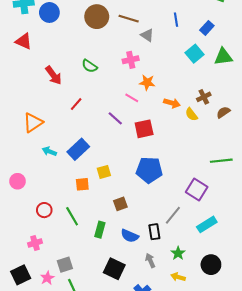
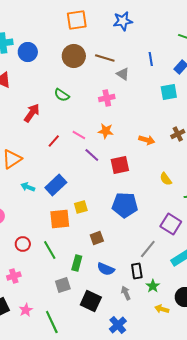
cyan square: (194, 54) -> (169, 92), turned 30
green semicircle: (90, 66) -> (62, 95), moved
red arrow: (54, 75) -> (32, 113), turned -108
orange star: (147, 82) -> (106, 131), moved
pink line: (132, 98) -> (79, 135), moved
yellow semicircle: (191, 114) -> (166, 179), moved
orange square: (82, 184) -> (60, 219), size x1.5
black rectangle: (154, 232) -> (137, 271), moved
gray square: (65, 265) -> (63, 285), moved
yellow arrow: (178, 277) -> (162, 309), moved

